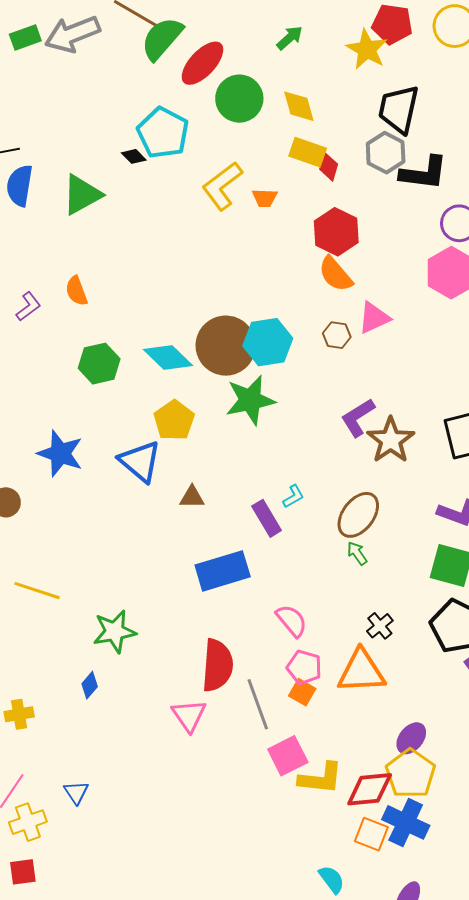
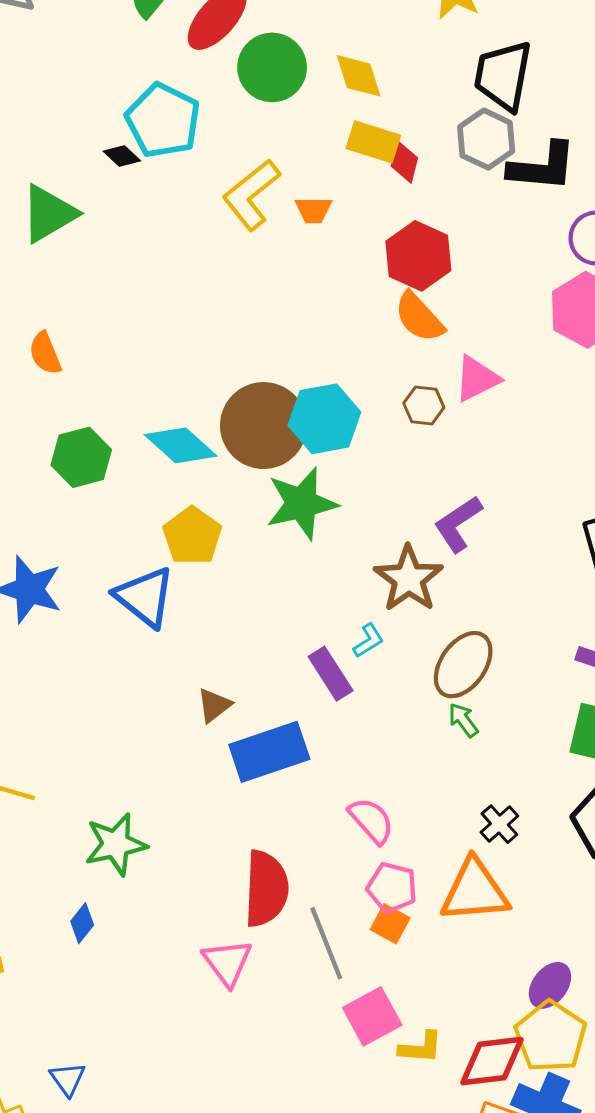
brown star: (391, 440) -> (409, 579), moved
brown triangle: (192, 497) -> (214, 705), moved, turned -36
yellow L-shape: (321, 778) -> (421, 1047), size x0.7

